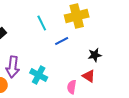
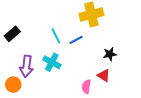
cyan line: (42, 23) -> (56, 36), moved
cyan cross: (39, 75) -> (52, 62), moved

